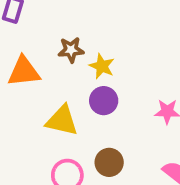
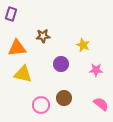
yellow star: (102, 66) -> (83, 45), moved
yellow triangle: (62, 121) -> (23, 74), moved

